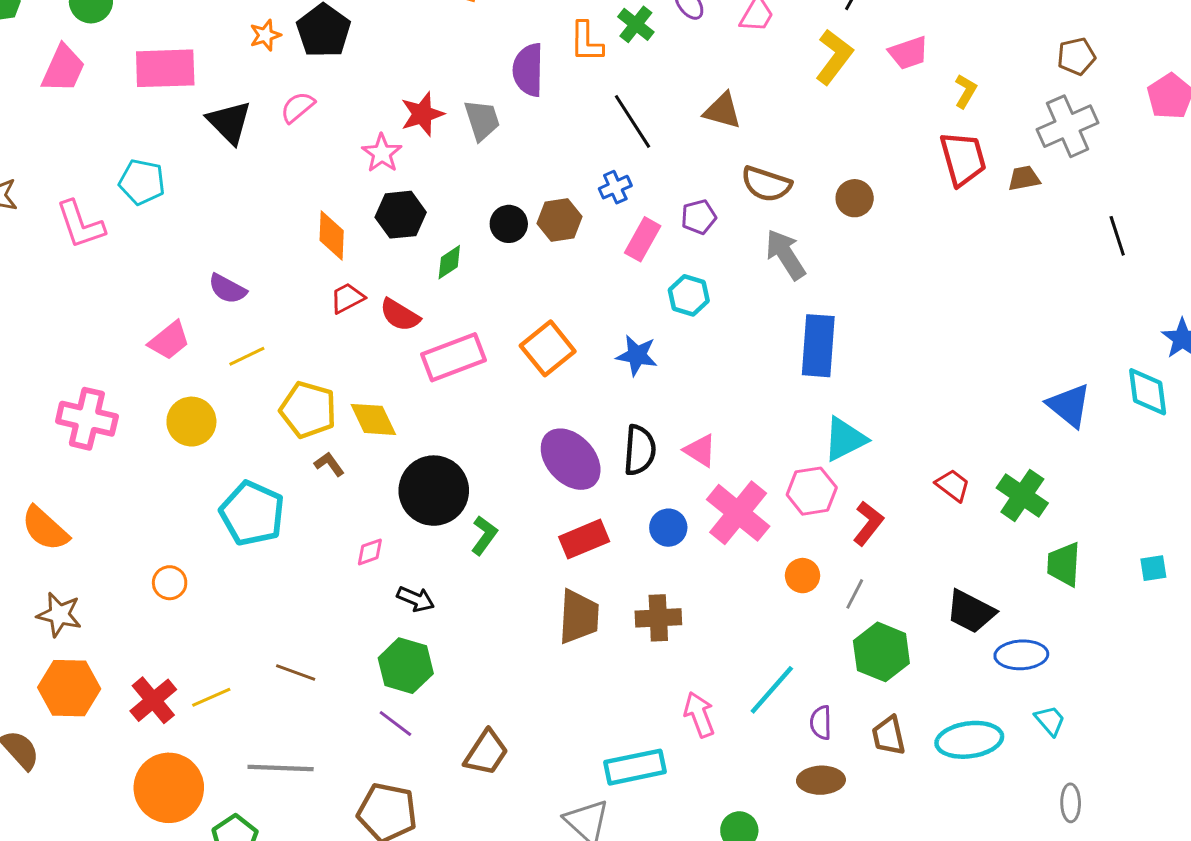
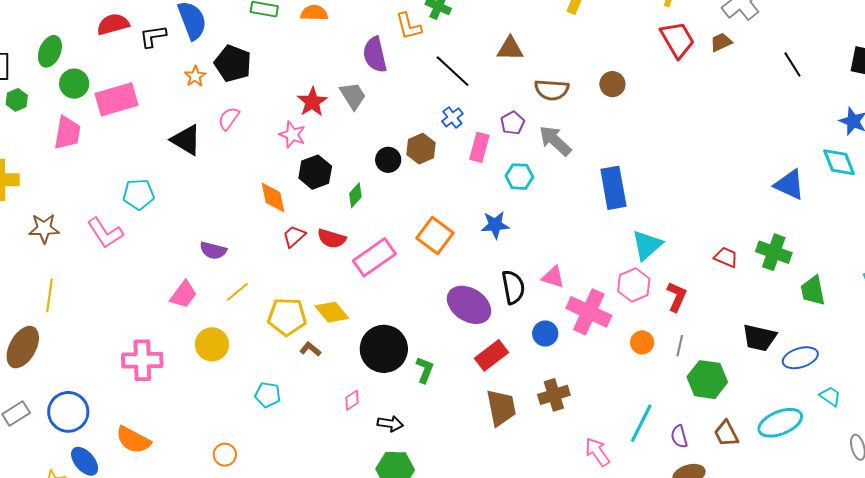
pink rectangle: (165, 68) -> (116, 99), moved
gray arrow: (785, 254) -> (555, 141), moved
cyan pentagon: (252, 513) -> (268, 395), size x0.6

